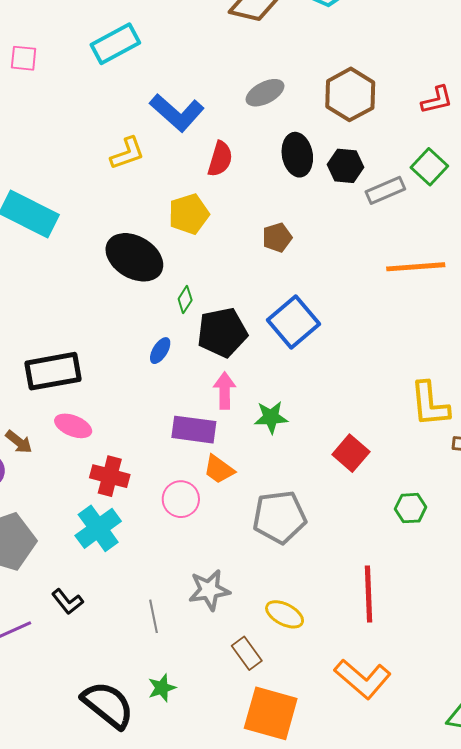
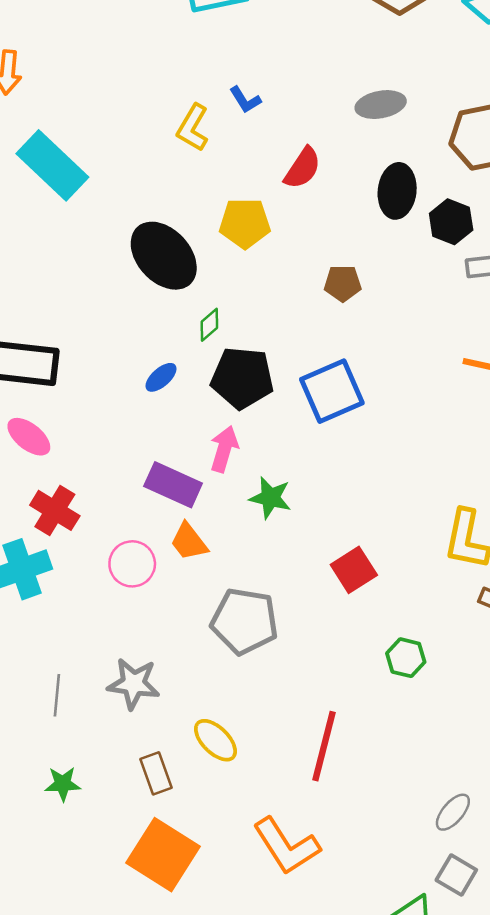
blue L-shape: (177, 113) -> (245, 100), moved, size x0.5
yellow L-shape: (127, 153) -> (193, 128), turned 123
green star: (162, 688) -> (63, 784), moved

